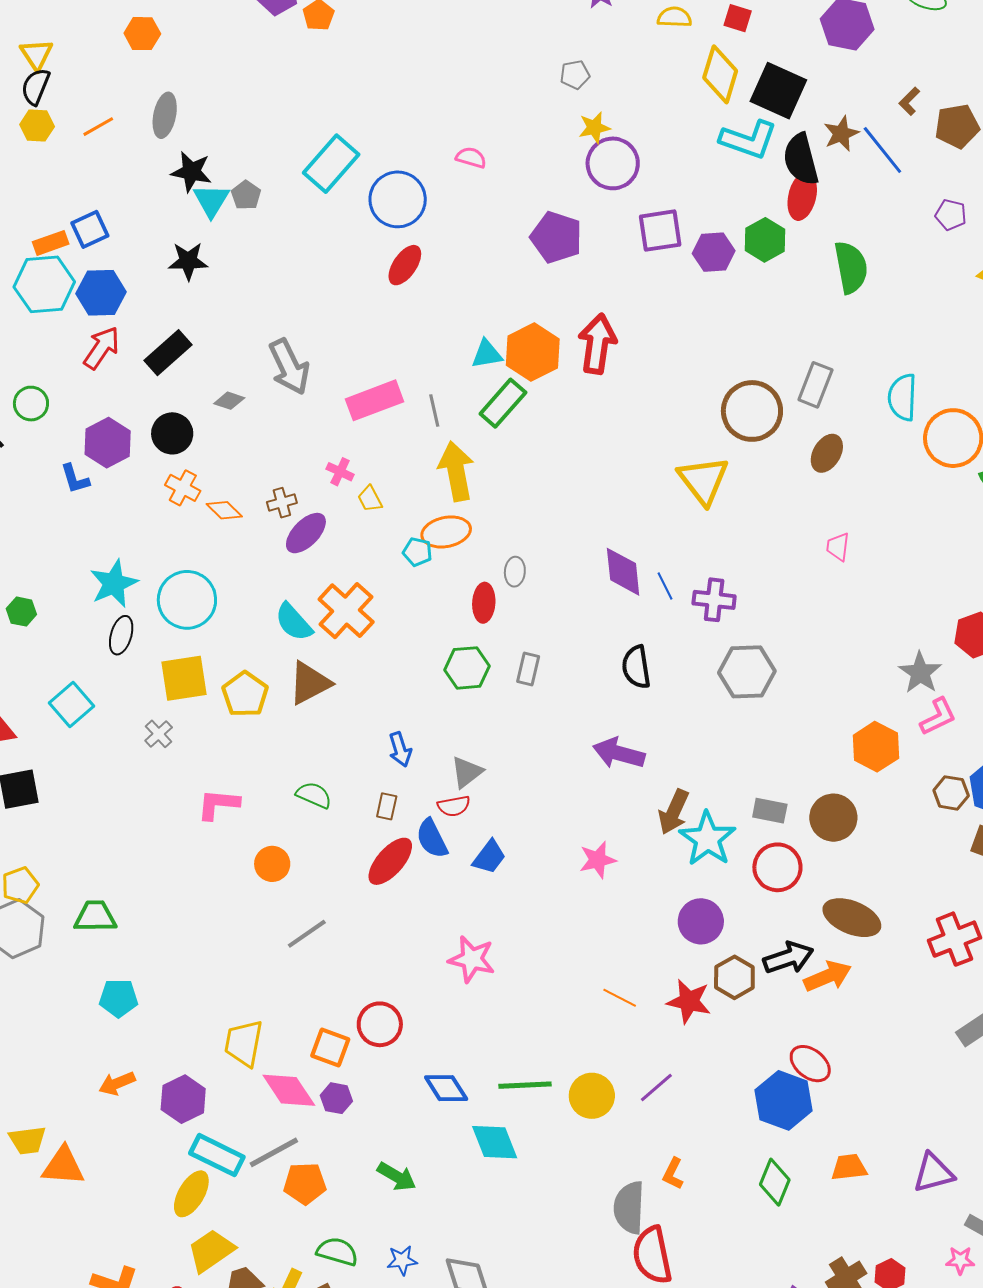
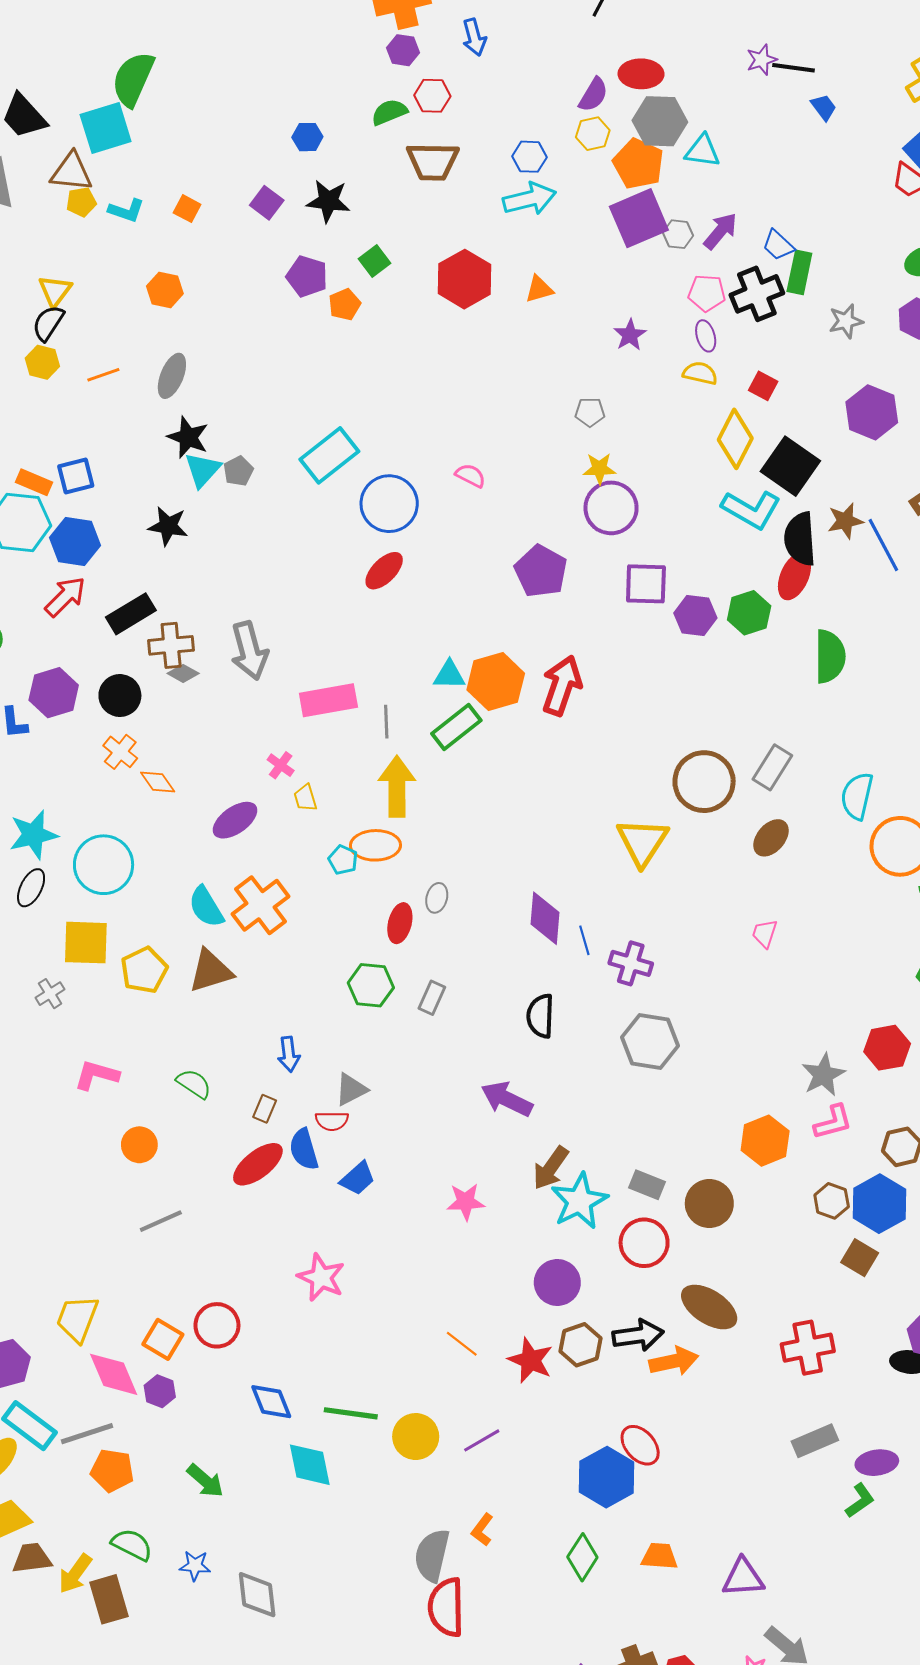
orange rectangle: (51, 243) -> (34, 482), turned 32
brown cross: (282, 503) -> (171, 645), moved, size x1.5

